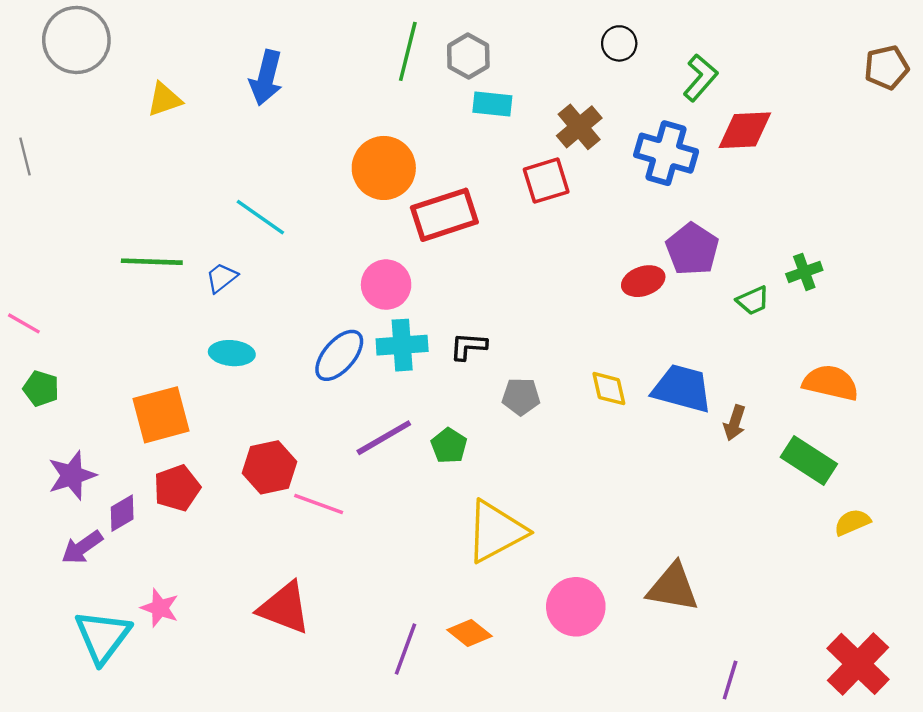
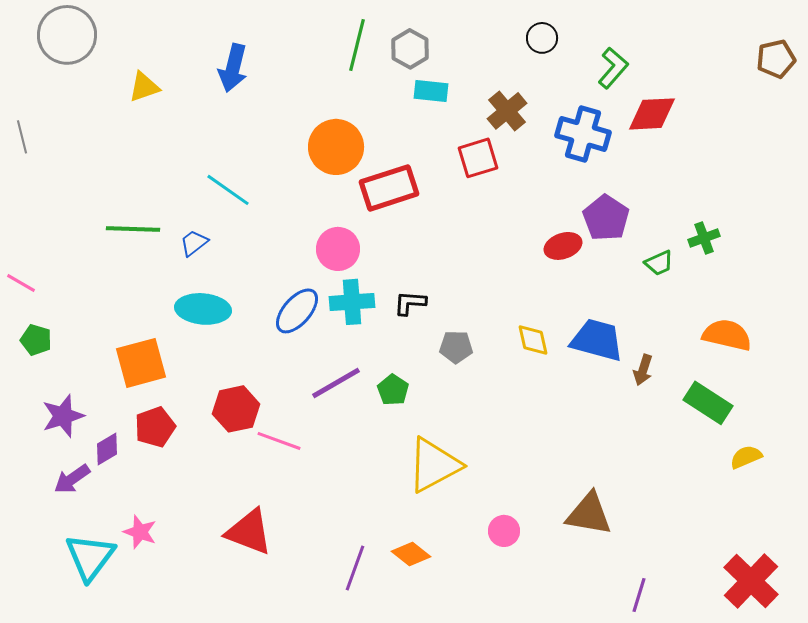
cyan ellipse: (232, 353) -> (203, 309), size x1.4
pink circle: (576, 607) -> (504, 531), size x0.6

